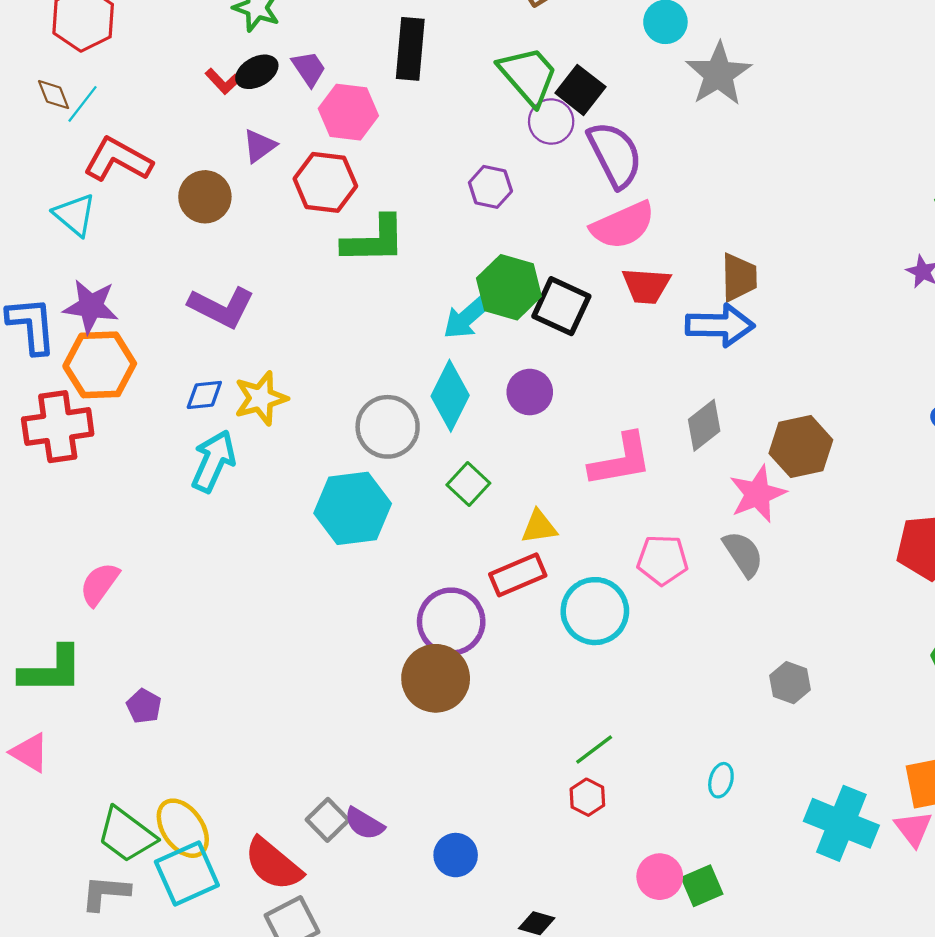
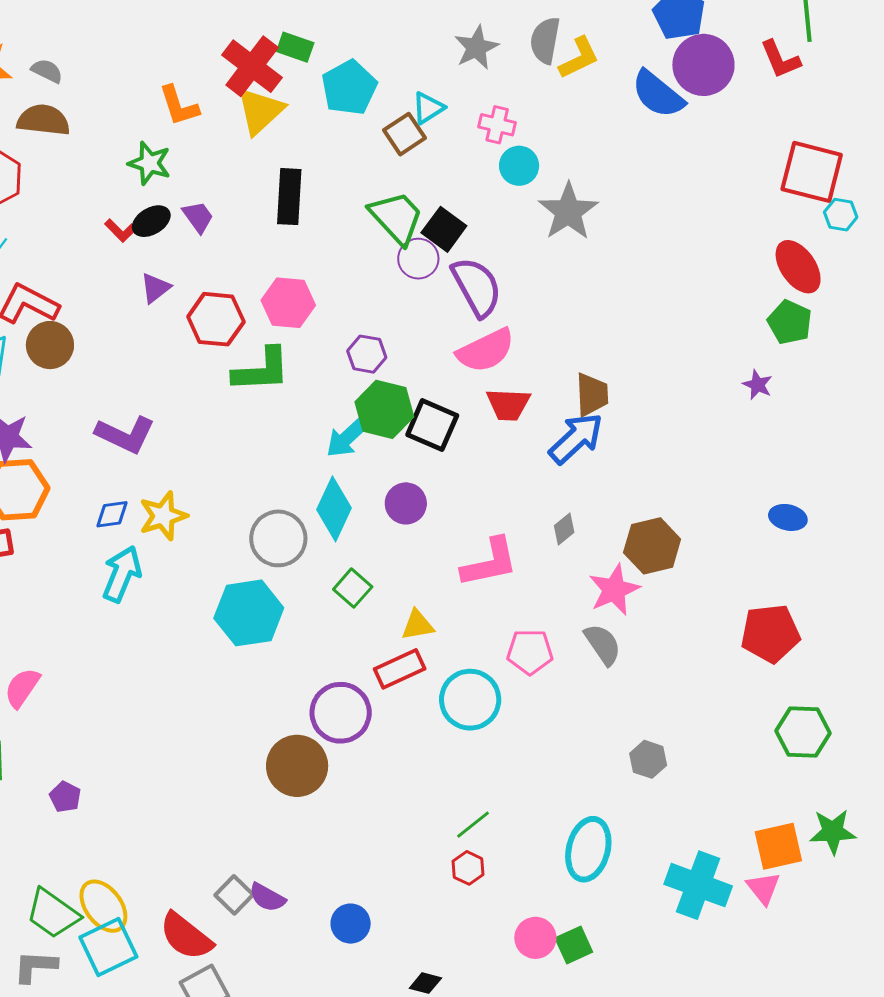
pink hexagon: (348, 112) -> (288, 303), moved
purple hexagon: (490, 187) -> (367, 354), moved
brown circle: (205, 197) -> (50, 345), moved
blue arrow: (720, 325) -> (576, 438), turned -42
gray diamond: (704, 425) -> (564, 529), size x0.7
brown circle: (436, 678) -> (297, 766), moved
cyan ellipse: (721, 780) -> (588, 849), size x2.0

